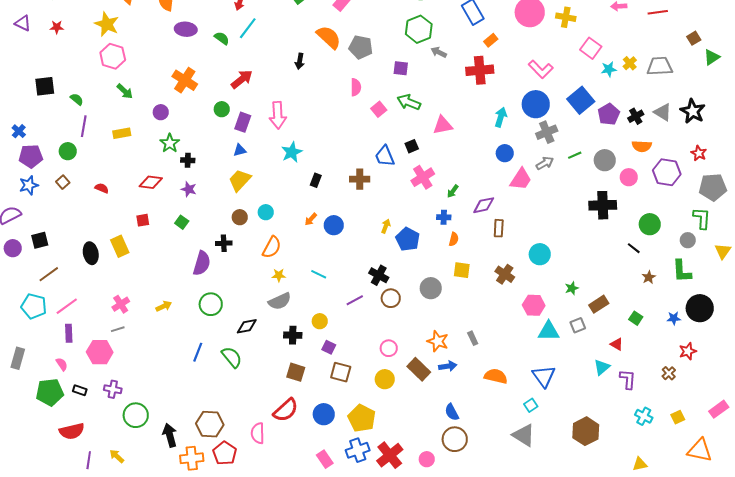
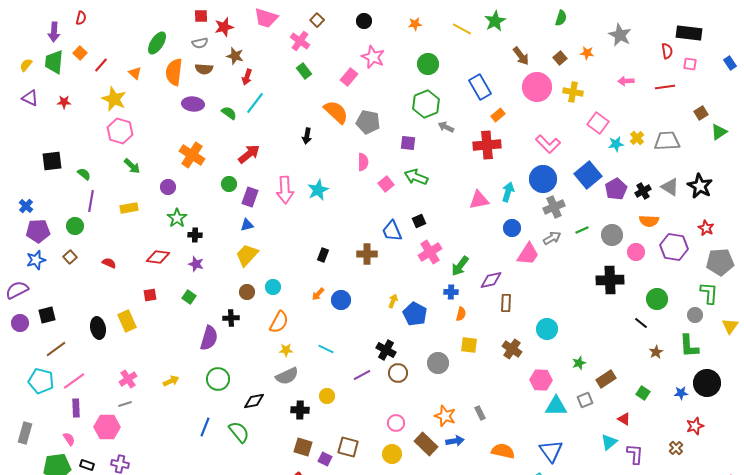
pink triangle: (443, 125) -> (479, 200), moved
cyan star: (292, 152) -> (318, 190), moved
green arrow: (453, 191) -> (460, 266), size x1.5
purple square: (329, 347) -> (325, 459), moved

